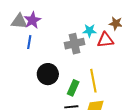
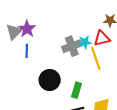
gray triangle: (19, 21) -> (14, 32), turned -42
cyan star: (90, 31) -> (85, 42), moved
yellow line: (93, 81) -> (96, 58), moved

